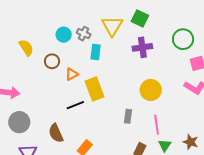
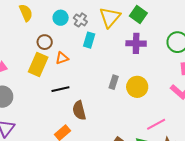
yellow semicircle: (26, 48) -> (26, 13), moved
yellow rectangle: (95, 89) -> (38, 64), moved, turned 35
gray rectangle: (128, 116) -> (114, 82), moved
pink line: (157, 125) -> (156, 124), moved, turned 60
brown semicircle: (56, 133) -> (79, 110), moved

